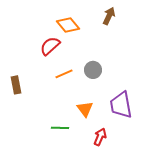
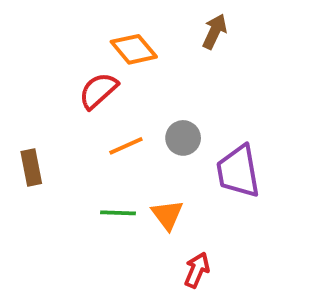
purple trapezoid: (121, 105) -> (238, 171), moved
green line: (60, 128) -> (118, 213), moved

